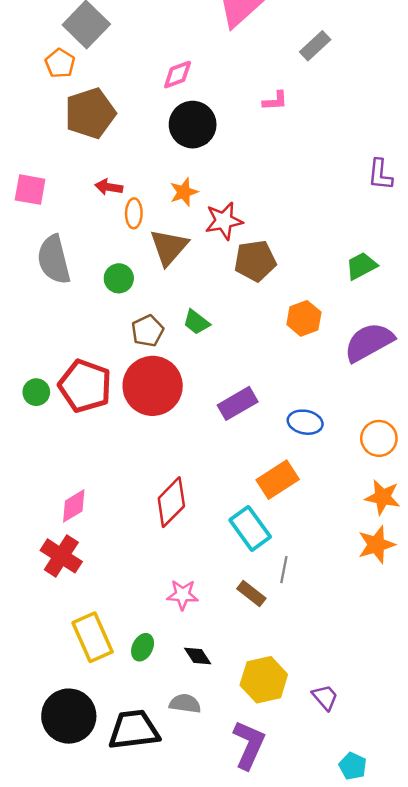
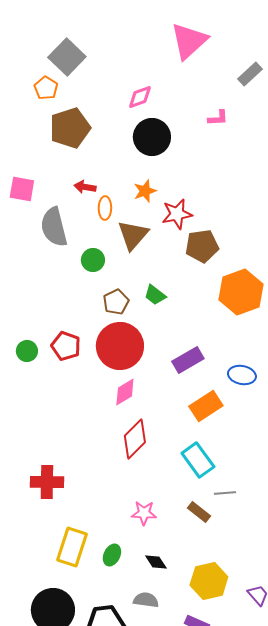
gray semicircle: (54, 260) -> (54, 227), moved
orange hexagon: (304, 318) -> (241, 292), size x1.6
red pentagon: (85, 386) -> (66, 346), size x0.7
orange rectangle: (278, 480) -> (206, 406), moved
pink diamond: (74, 506) -> (125, 392), moved
red cross: (61, 556) -> (47, 482), turned -32
gray line: (284, 570) -> (225, 493), turned 75
yellow rectangle: (93, 637) -> (72, 547), turned 42

